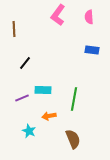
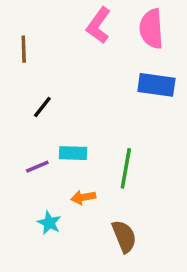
pink semicircle: (89, 17) -> (151, 29), size x1.6
blue rectangle: (92, 50) -> (156, 85), size x1.5

